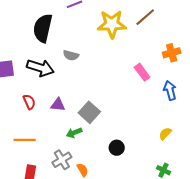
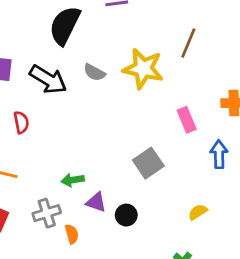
brown line: (145, 17) -> (188, 43), moved, turned -40
yellow star: (112, 24) -> (143, 69), moved
purple triangle: (58, 105) -> (96, 202), moved
gray square: (89, 112) -> (148, 163), moved

